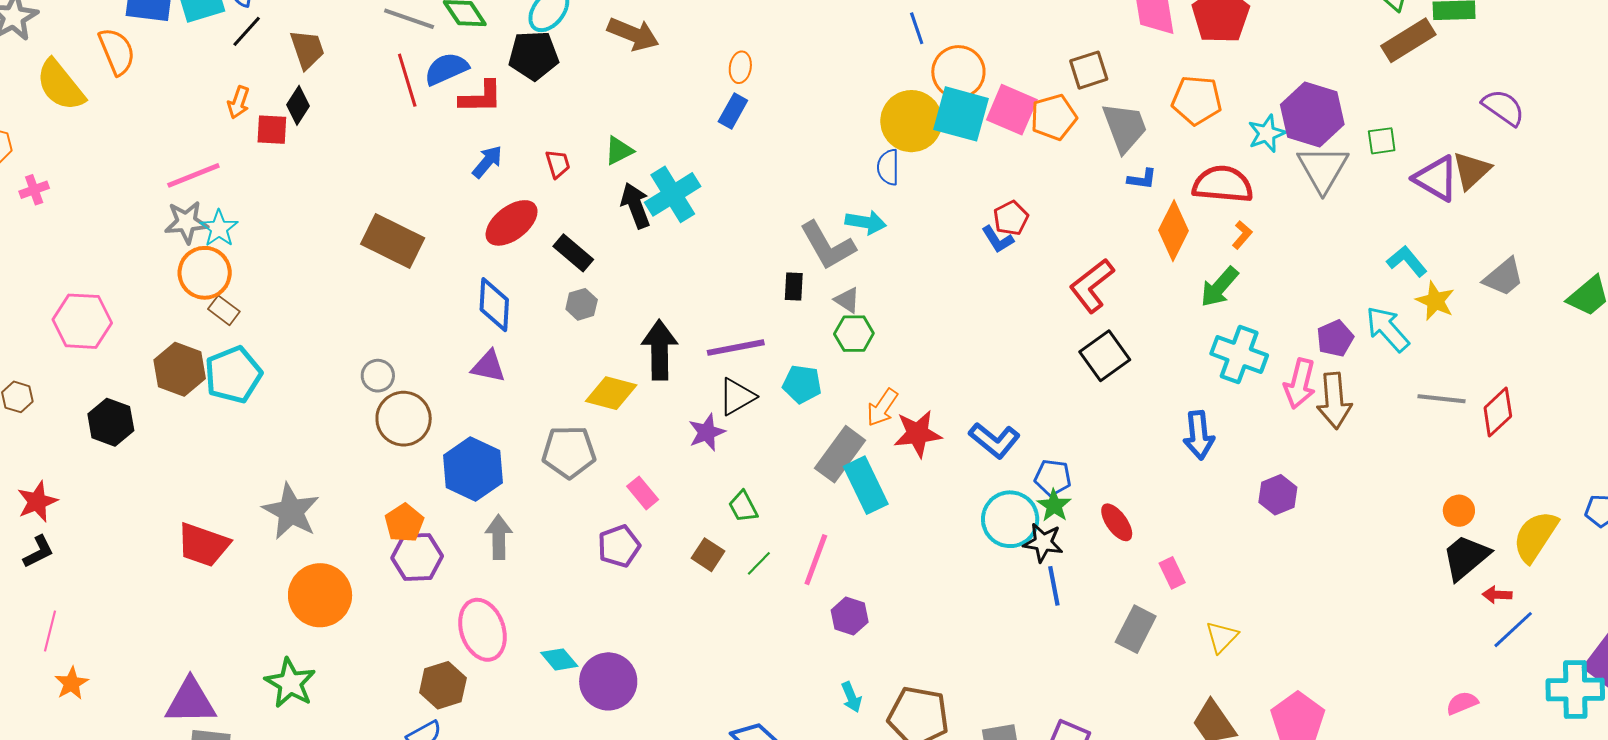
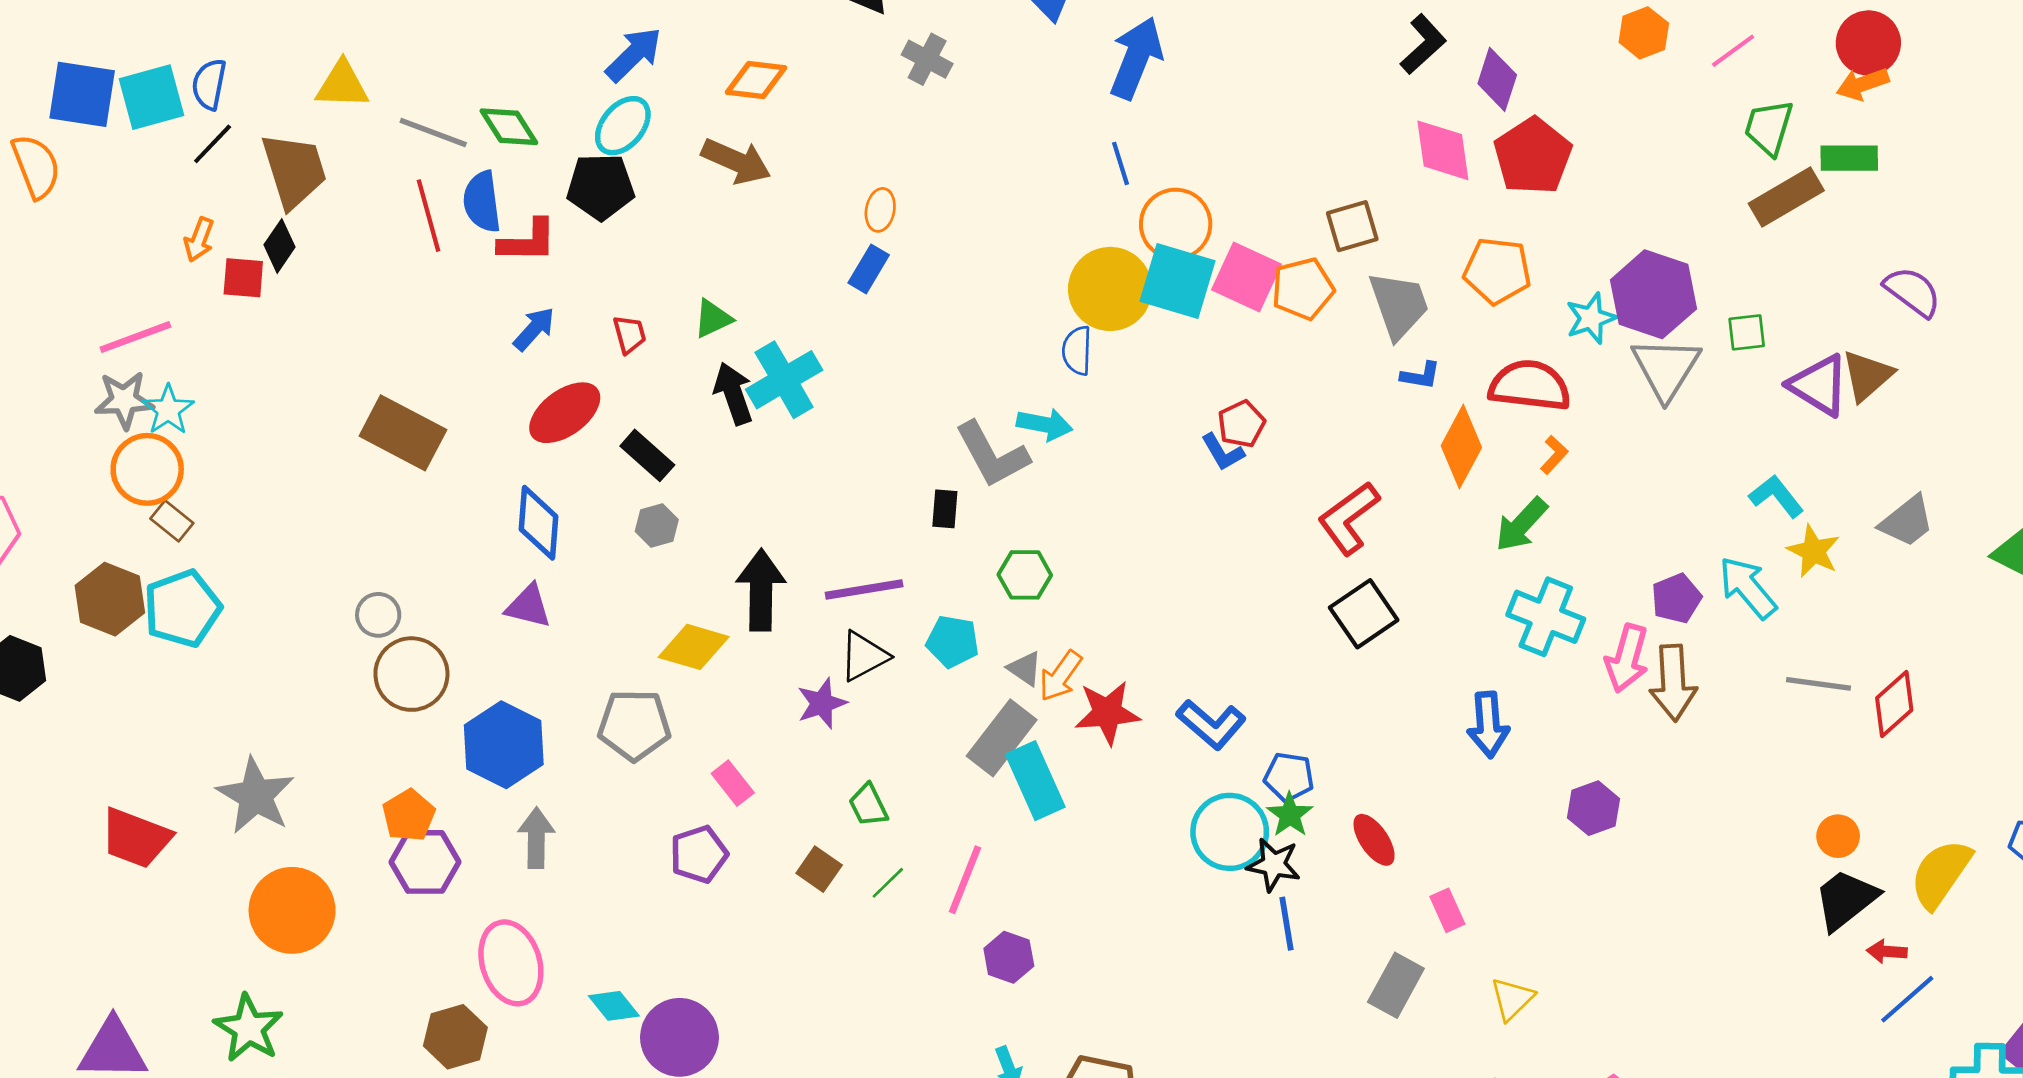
brown trapezoid: (307, 49) -> (294, 170), size x1.4
blue semicircle: (446, 69) -> (482, 202), turned -75
gray triangle: (847, 300) -> (1025, 669), moved

